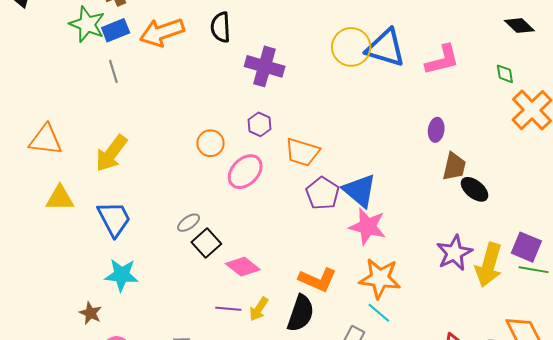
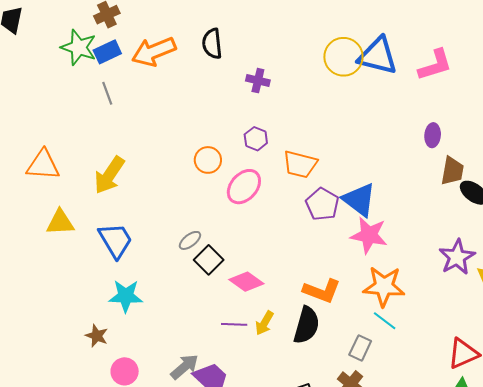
purple cross: (265, 66) -> (258, 81), size x0.6

